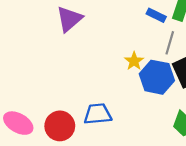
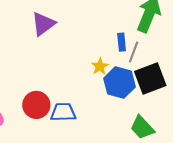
blue rectangle: (156, 15) -> (122, 42), moved, turned 54
red circle: (60, 126) -> (36, 105), moved

